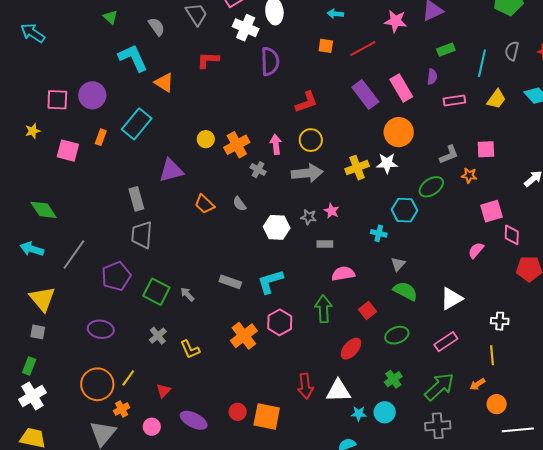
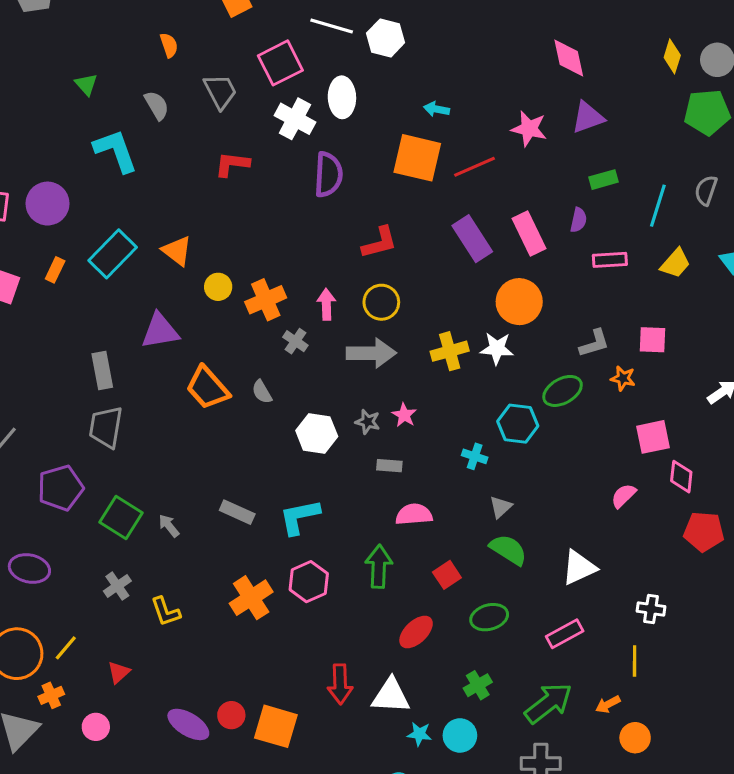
orange square: (326, 46) -> (417, 158), size x2.0
orange triangle: (164, 83) -> (177, 251), moved
orange trapezoid: (204, 204) -> (207, 388), size x1.4
purple ellipse: (194, 420) -> (188, 724), moved

